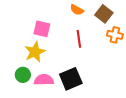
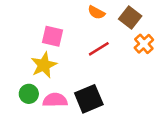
orange cross: (115, 35) -> (144, 44), turned 35
red line: (79, 39) -> (99, 49), turned 66

